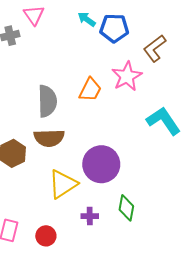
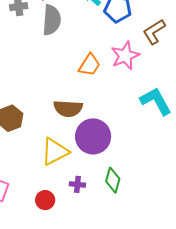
gray semicircle: (47, 101) -> (52, 20), moved
brown semicircle: (49, 138) -> (68, 109), moved
red circle: (46, 236) -> (45, 200), moved

